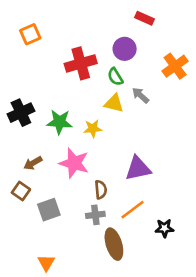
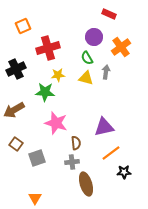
red cross: (81, 63) -> (48, 48), moved
orange cross: (175, 66) -> (121, 47), moved
gray arrow: (141, 95) -> (106, 72), turned 56
black cross: (21, 113) -> (16, 69), moved
yellow star: (93, 129) -> (58, 75), moved
brown arrow: (33, 163) -> (14, 110), moved, size x1.5
orange line: (133, 210) -> (111, 153), moved

